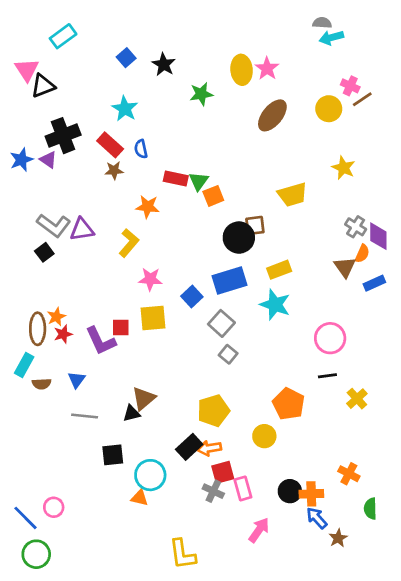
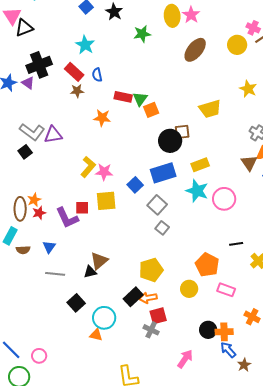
yellow L-shape: (129, 243) -> (88, 167), moved
pink circle: (330, 338) -> (224, 199), moved
black square: (113, 455) -> (76, 303), turned -36
pink rectangle: (243, 488) -> (226, 290), moved, turned -54
pink circle: (54, 507) -> (39, 356), moved

